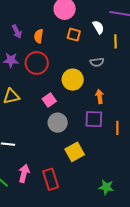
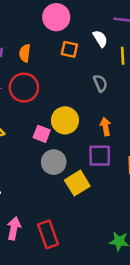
gray semicircle: (97, 62) -> (100, 83), turned -104
yellow circle: (73, 80) -> (65, 120), moved
pink square: (49, 100) -> (42, 134), turned -32
yellow square: (75, 152) -> (77, 183), moved

